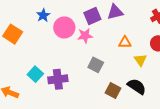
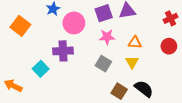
pink star: (85, 36) -> (107, 37), moved
yellow triangle: (140, 60) -> (132, 62), moved
purple cross: (58, 79) -> (63, 51), moved

